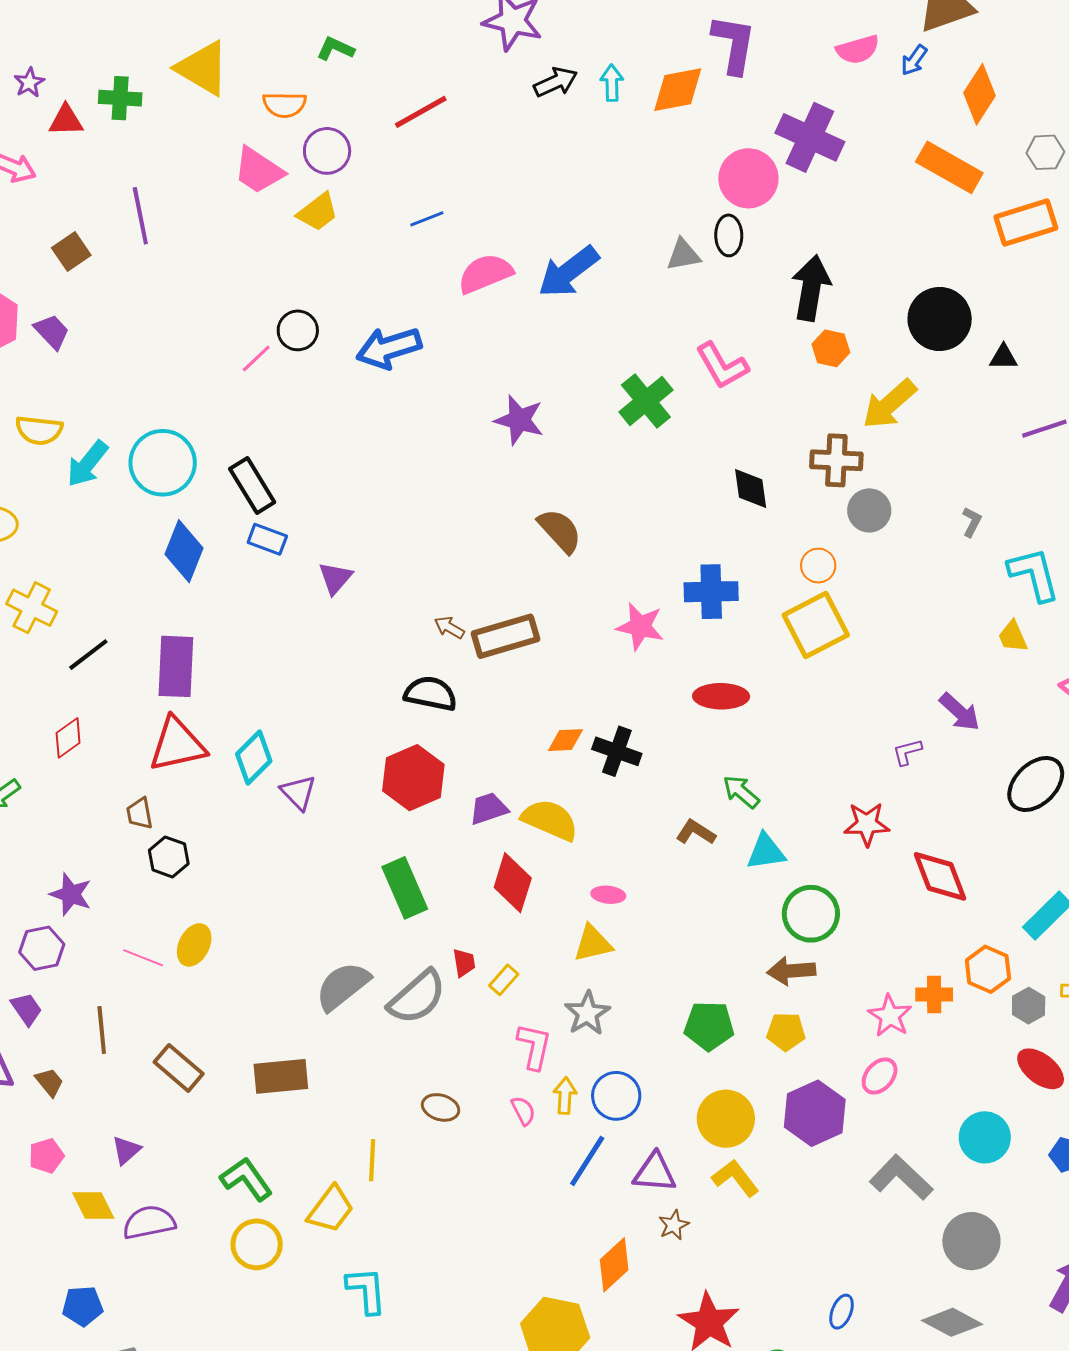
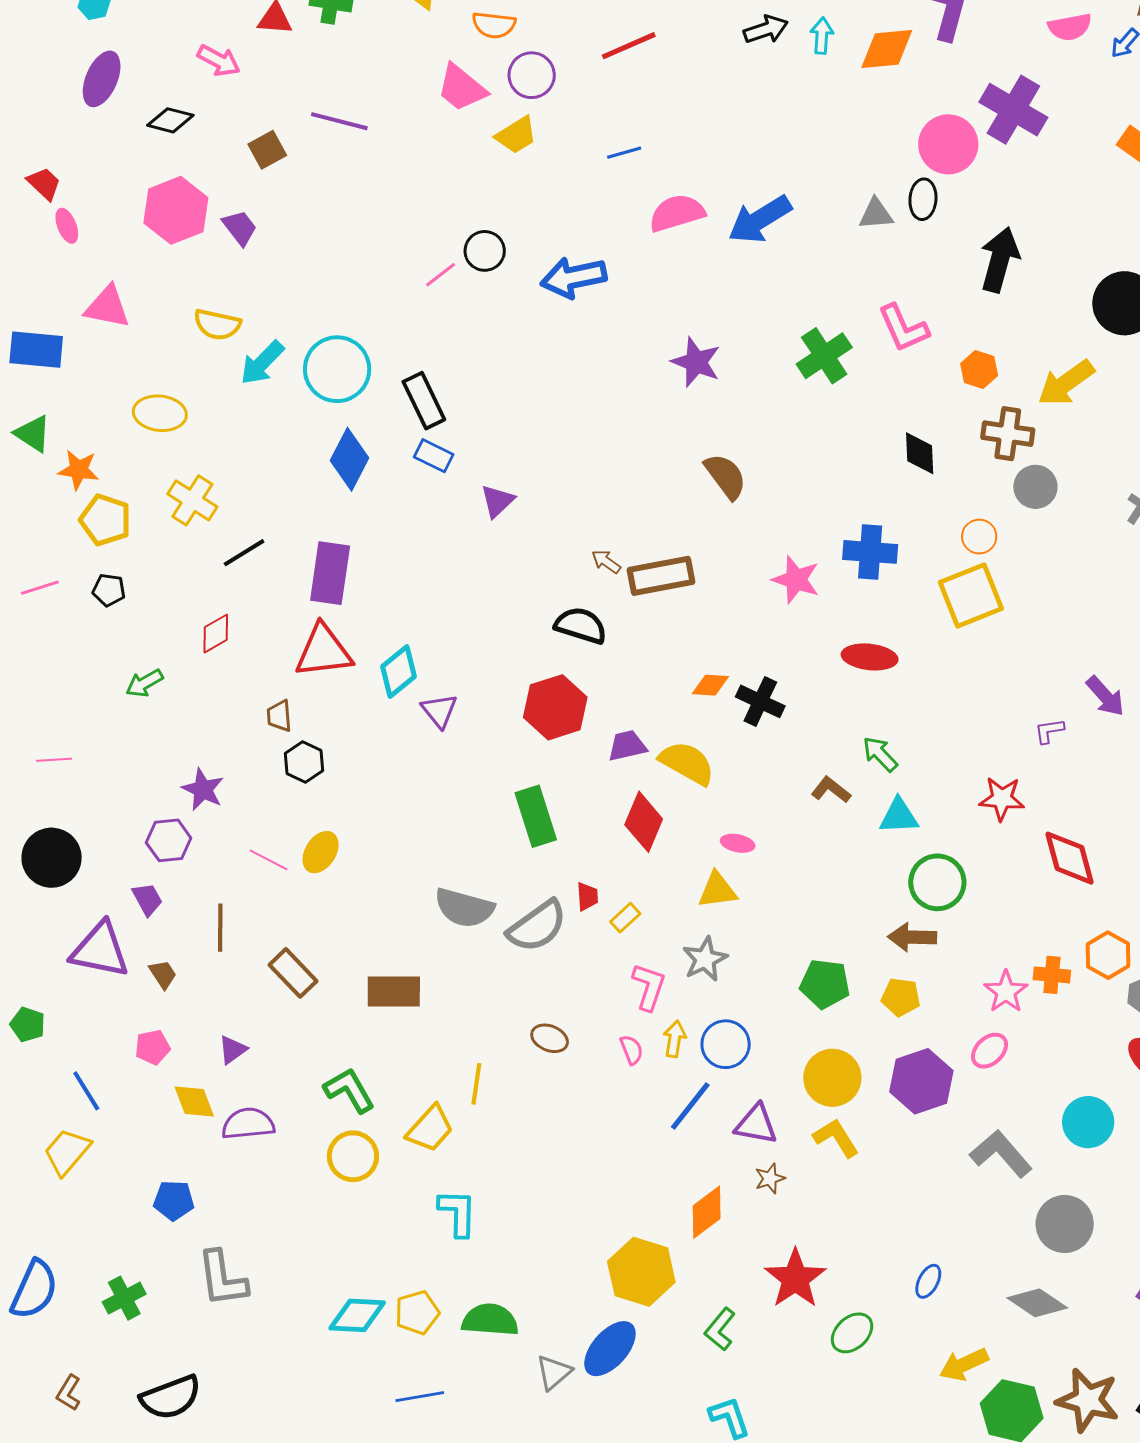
purple line: (140, 216) -> (339, 121), turned -70
orange hexagon: (831, 348) -> (979, 370), moved
gray semicircle: (343, 986) -> (464, 908), turned -132

